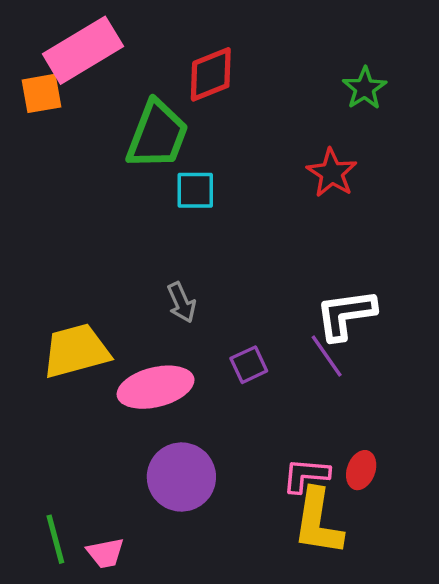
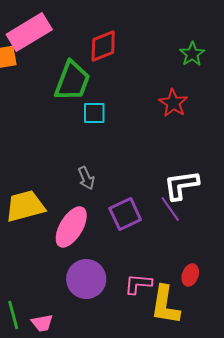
purple square: (249, 365) -> (125, 214), size x1.5
pink ellipse: (156, 387) -> (71, 227), turned -45
pink L-shape: (306, 475) -> (138, 284), moved

